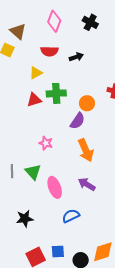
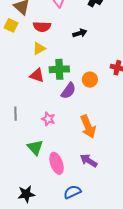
red semicircle: (49, 51) -> (42, 27), moved
red triangle: (34, 100) -> (37, 75), turned 35
purple semicircle: (77, 121) -> (68, 91), moved
gray line: (12, 171) -> (15, 114), moved

